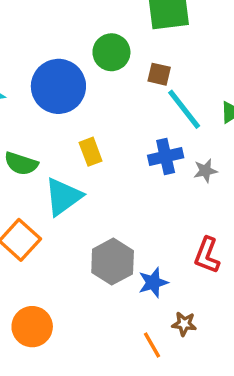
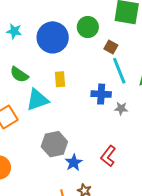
blue star: (153, 283) -> (74, 163), turned -30

